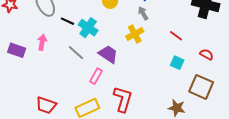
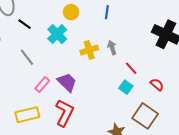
gray arrow: (143, 13) -> (112, 48), moved
cyan cross: (88, 28) -> (57, 34), moved
red line: (176, 36) -> (131, 68), moved
purple trapezoid: (108, 54) -> (67, 82), moved

